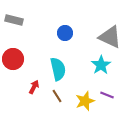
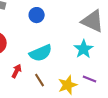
blue circle: (65, 33) -> (37, 15), moved
cyan semicircle: (58, 69) -> (41, 53), turned 80

